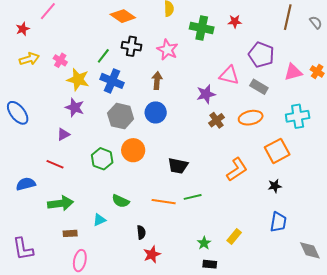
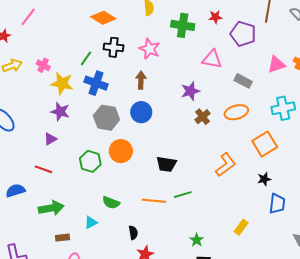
purple pentagon: (261, 55) -> (243, 34), moved
pink triangle: (229, 75) -> (212, 59), moved
blue trapezoid: (278, 222) -> (277, 204), moved
yellow rectangle: (234, 236) -> (241, 227), moved

